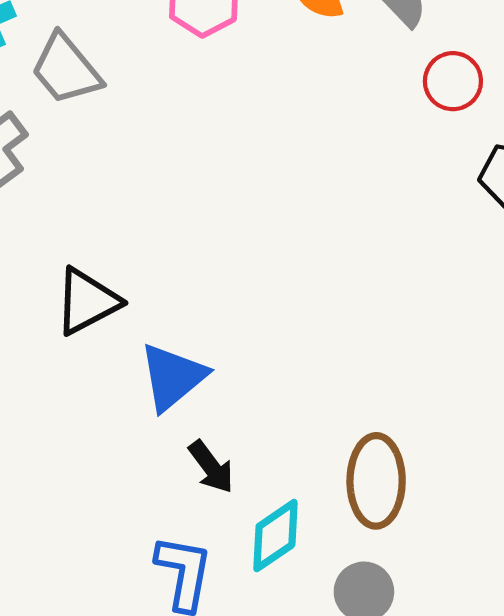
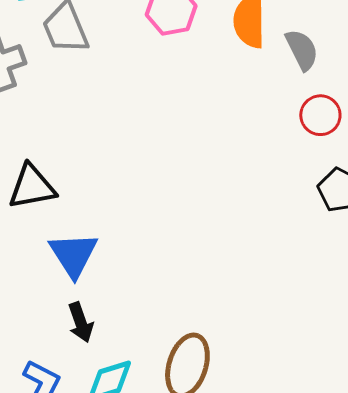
blue triangle: (173, 377) -> (73, 255), turned -40

